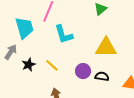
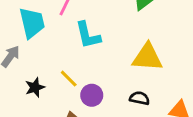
black star: (29, 65) -> (35, 87), moved
purple circle: (83, 71) -> (92, 95), moved

